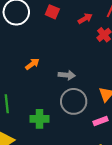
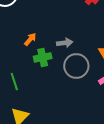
green cross: (40, 119) -> (43, 57), moved

